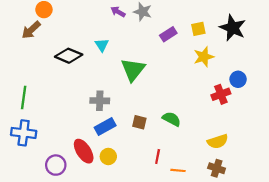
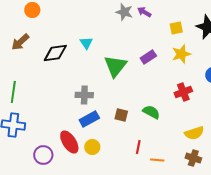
purple arrow: (118, 12) -> (144, 12), moved
brown arrow: (31, 30) -> (20, 42), moved
purple rectangle: (168, 34) -> (148, 57), moved
black diamond: (69, 56) -> (55, 53), turned -30
red cross: (221, 94) -> (183, 92), moved

